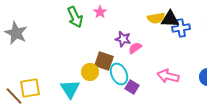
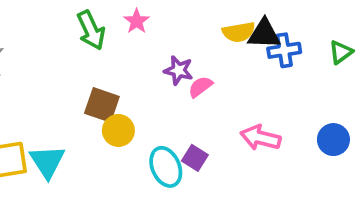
brown square: (104, 61) -> (102, 105), moved
cyan ellipse: (119, 74) -> (166, 167), moved
cyan triangle: (70, 89) -> (47, 161), moved

